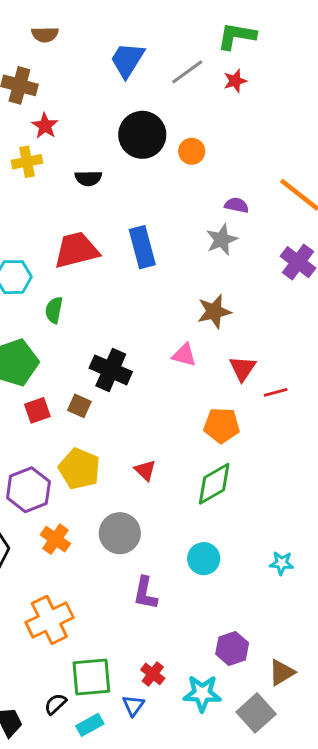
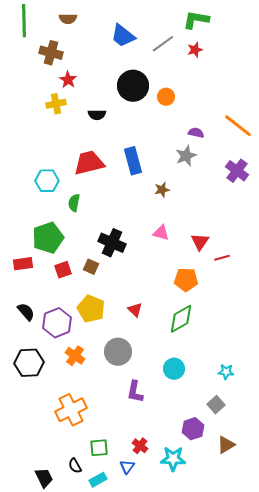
blue trapezoid: (127, 60) -> (123, 36), turned -84
brown star: (214, 312) -> (162, 190), moved, size x0.7
green square: (91, 677) -> (99, 448), size x0.7
black semicircle: (55, 704) -> (75, 466), turned -77
gray square: (256, 713) -> (216, 405), moved, size x0.7

